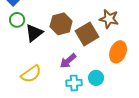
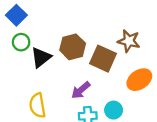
brown square: (87, 34) -> (103, 59), turned -35
orange ellipse: (118, 52) -> (139, 80), turned 35
yellow semicircle: (31, 74) -> (37, 105), turned 115

